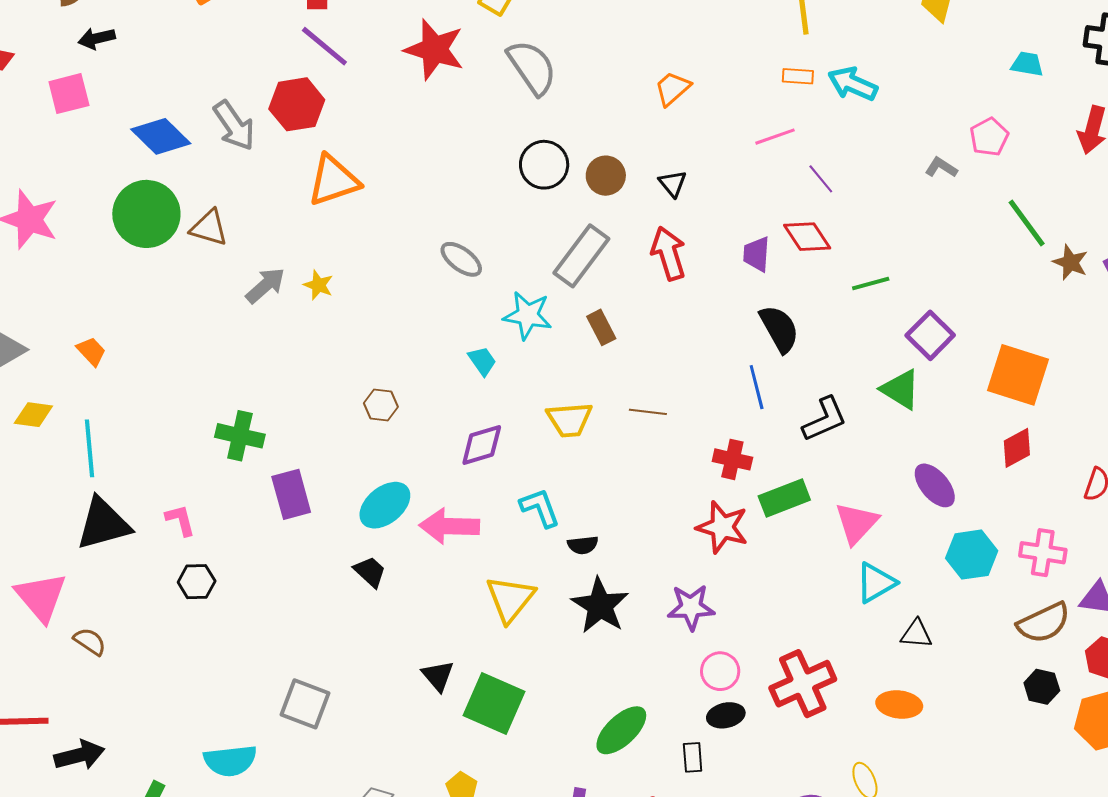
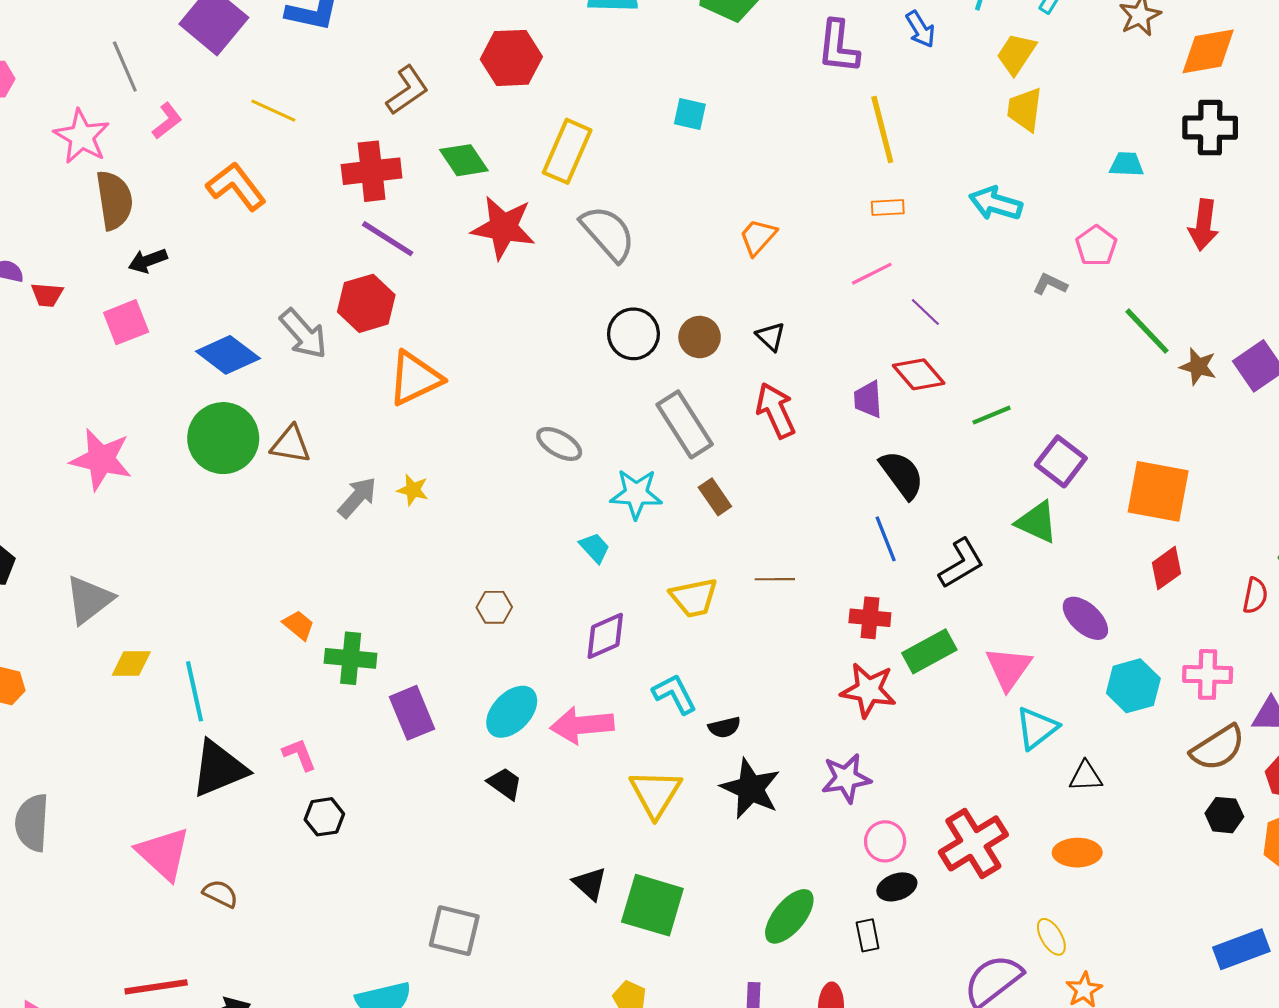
cyan arrow: (853, 84) -> (996, 203), moved
gray rectangle: (581, 256) -> (685, 424), turned -62
orange trapezoid: (91, 351) -> (299, 625), moved

